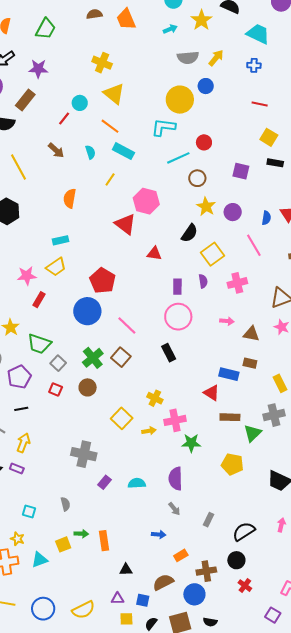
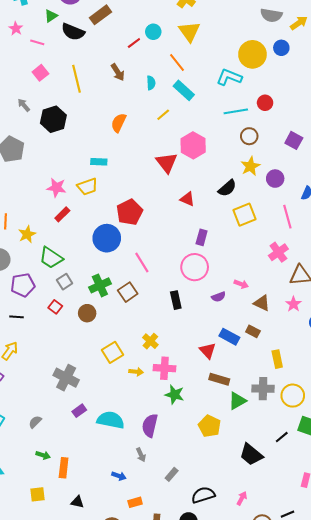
purple semicircle: (203, 281) -> (219, 297), moved, turned 64
pink cross: (237, 283) -> (278, 252), moved, turned -36
cyan semicircle: (137, 483) -> (111, 420), size x1.5
gray semicircle: (65, 504) -> (35, 422), turned -136
yellow square: (63, 544) -> (38, 494), moved

